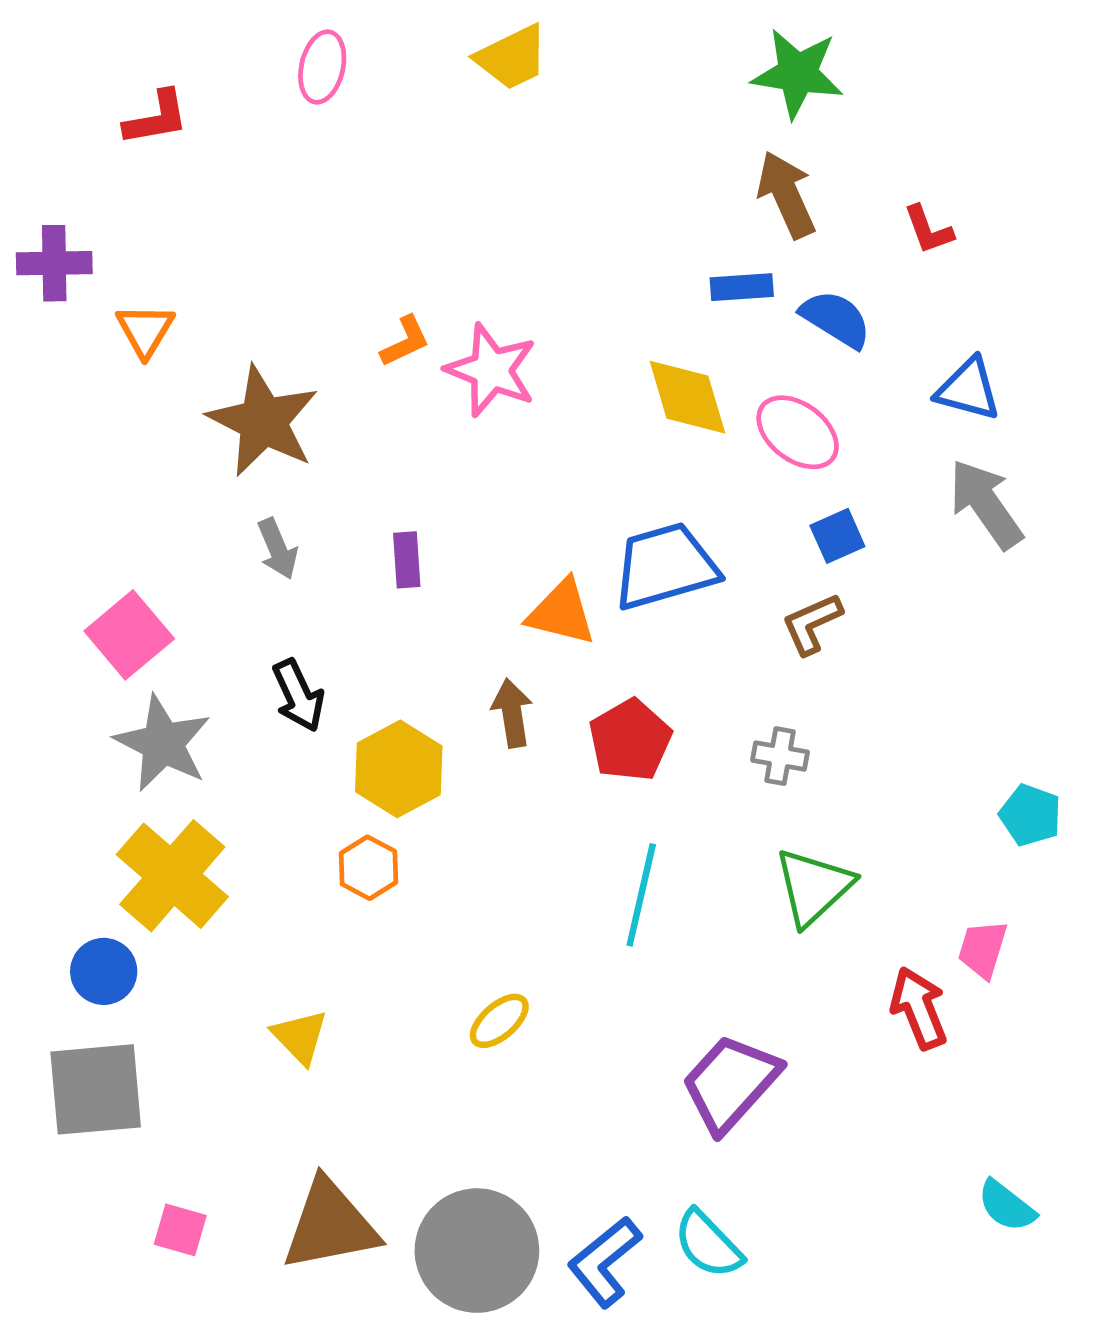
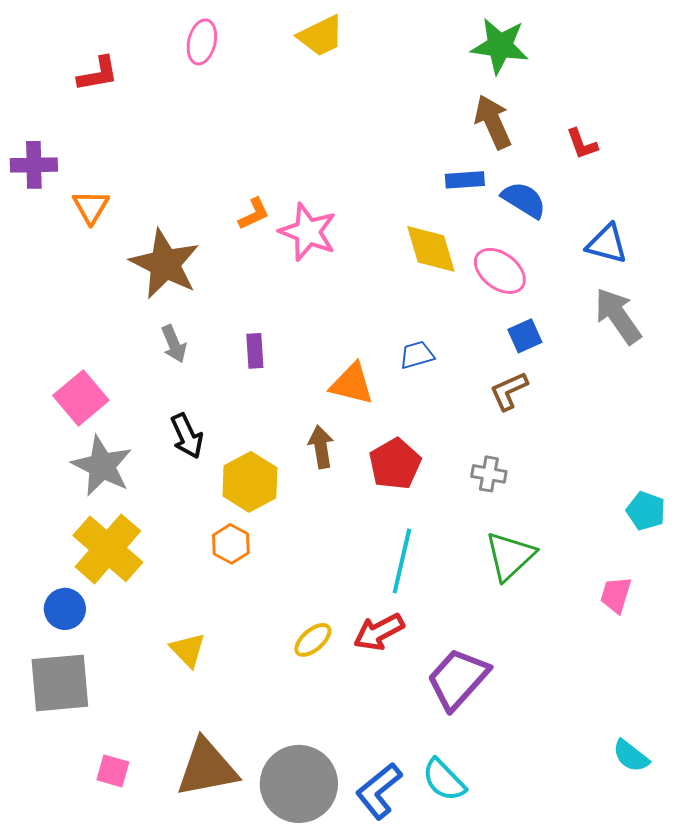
blue trapezoid: (665, 566) -> (417, 355), size x0.5
red arrow: (919, 1008) -> (379, 632), moved, turned -96

